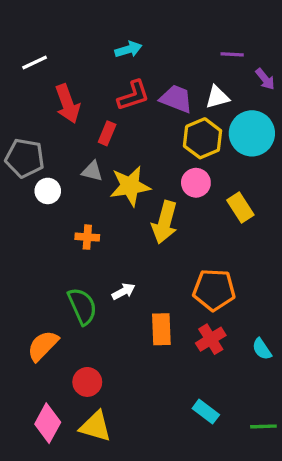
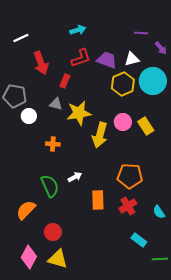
pink circle: (196, 183) -> (123, 122), moved
cyan rectangle: (206, 412) -> (139, 240), moved

